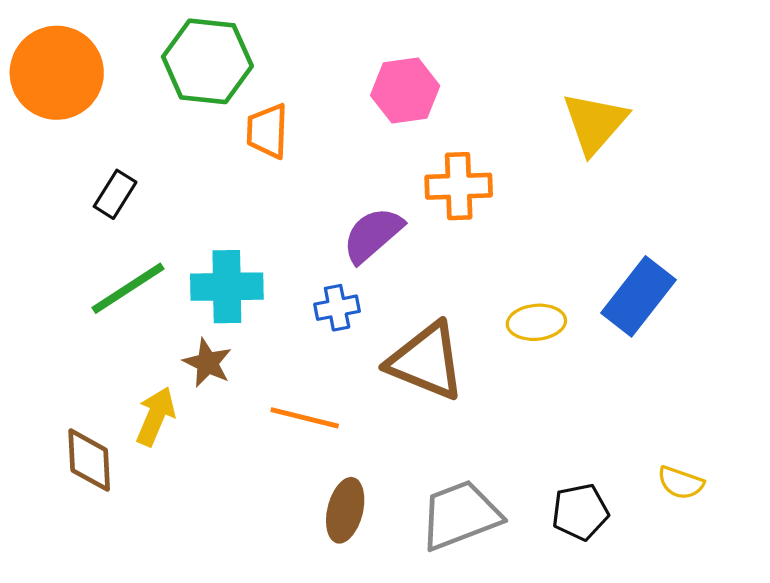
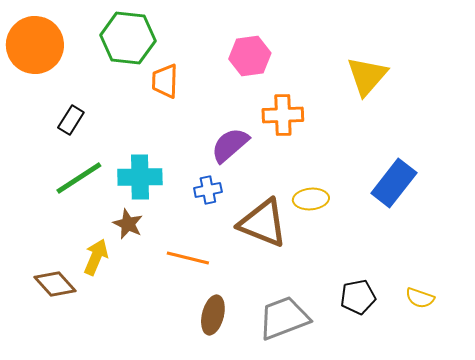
yellow ellipse: (536, 322) -> (311, 199), moved
brown diamond: (89, 460) -> (55, 284), turned -39
black pentagon: (580, 512) -> (358, 297), moved

